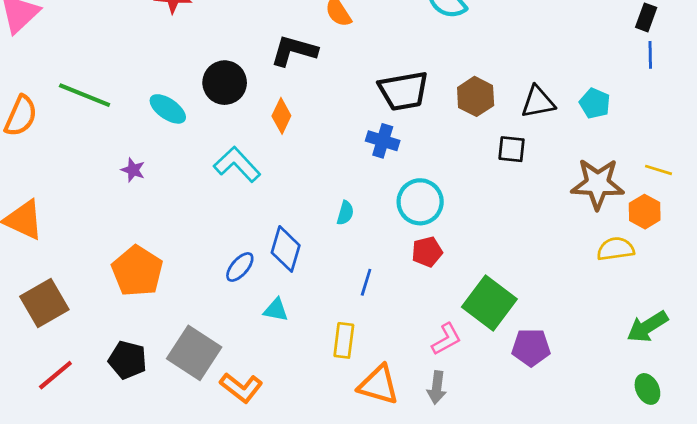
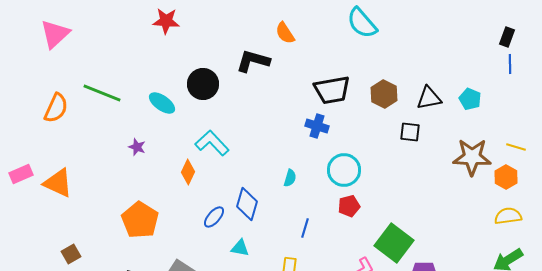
orange diamond: (281, 116) -> (188, 172), moved
yellow semicircle: (616, 249) -> (508, 216), moved
brown square: (44, 303) -> (71, 254), moved, size x0.6

